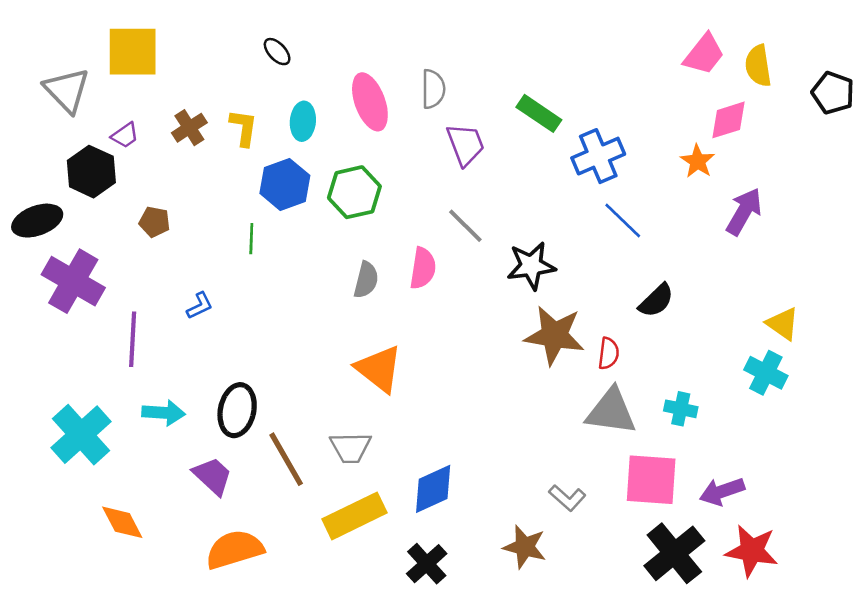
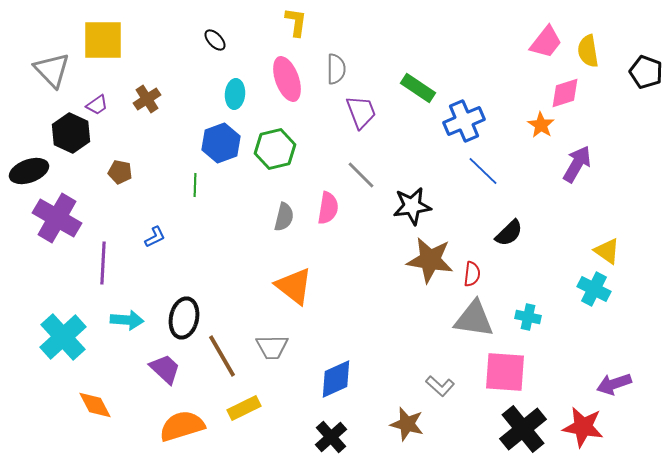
yellow L-shape: (244, 128) -> (296, 22), moved
purple arrow: (722, 491) -> (614, 384), moved
yellow rectangle: (354, 516) -> (244, 408), moved, size x0.7

